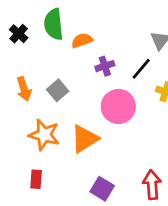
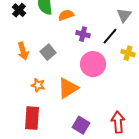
purple cross: (105, 66) -> (83, 34), turned 32
orange star: (44, 135) -> (38, 85), size x0.6
red rectangle: (36, 179) -> (32, 118), size x1.6

